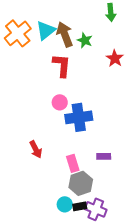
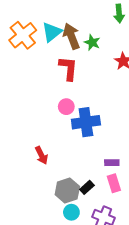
pink rectangle: (73, 163) -> (114, 183), moved
gray hexagon: (81, 183) -> (67, 190), moved
black rectangle: (80, 206) -> (87, 187), moved, turned -32

